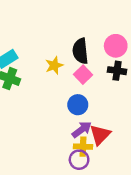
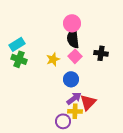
pink circle: (116, 46) -> (72, 23), moved
yellow star: (54, 65) -> (53, 59), moved
purple circle: (79, 160) -> (63, 121), moved

